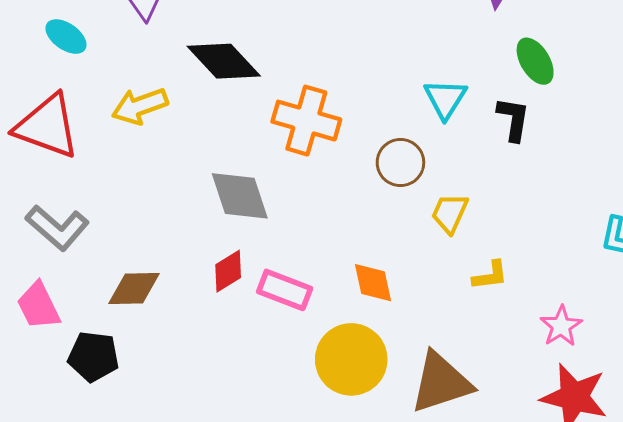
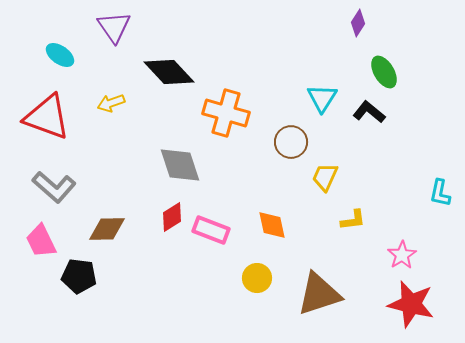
yellow arrow: (140, 106) -> (111, 103), size x0.7
black L-shape: (513, 119) -> (369, 112), turned -60
yellow circle: (351, 359) -> (257, 278), size x0.6

